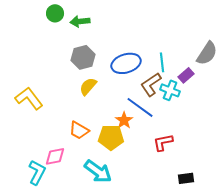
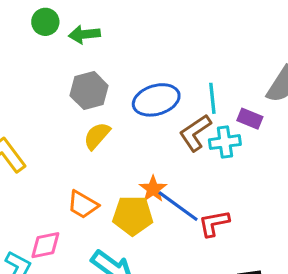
purple rectangle: (186, 75) -> (250, 119), turned 63
cyan cross: (170, 90) -> (225, 142), turned -30
blue line: (140, 107) -> (178, 206), moved

